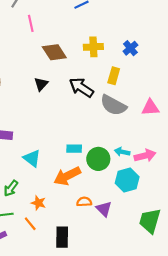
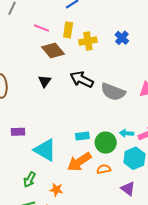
pink line: (31, 23) -> (41, 28), moved, turned -49
yellow rectangle: (114, 76) -> (68, 30), moved
cyan triangle: (32, 158) -> (45, 150), size x1.4
orange semicircle: (84, 202) -> (104, 169), moved
purple triangle: (104, 209) -> (128, 189), moved

